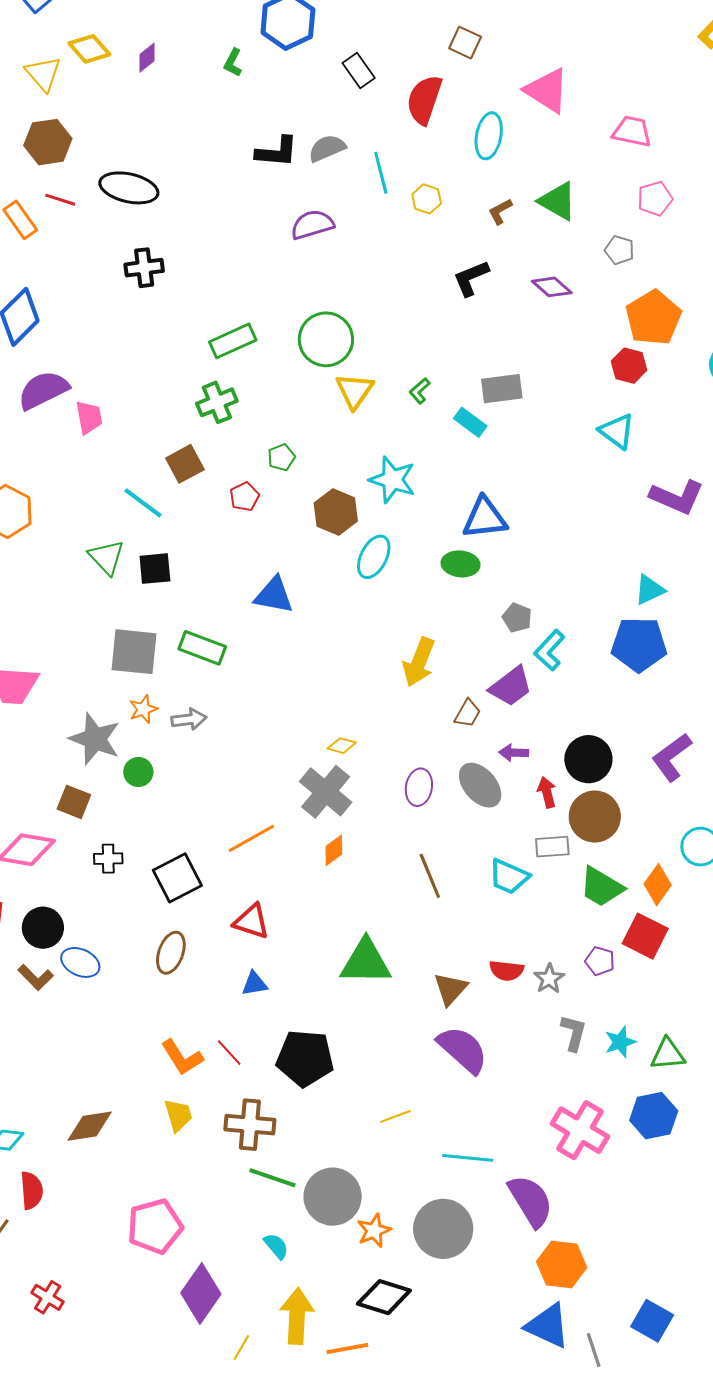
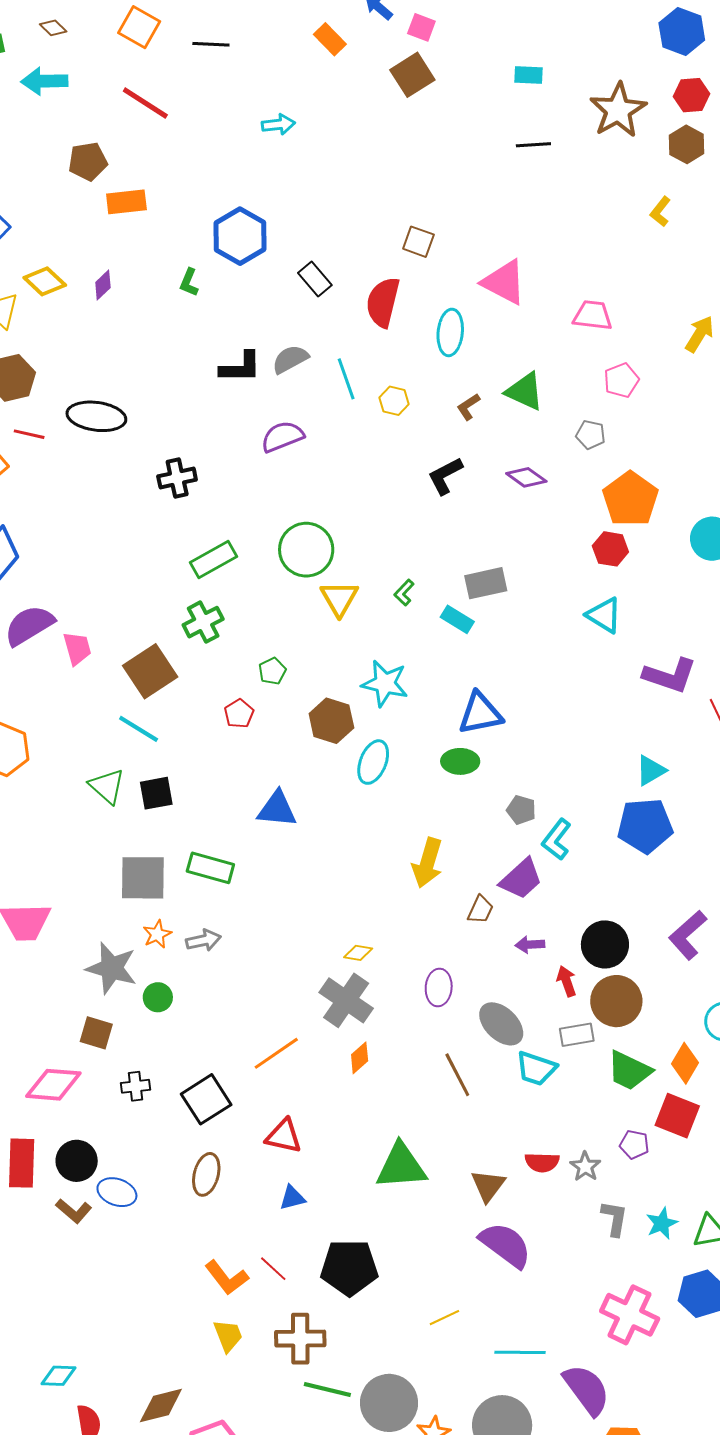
black cross: (144, 268) -> (177, 478), moved
brown square: (185, 464) -> (150, 671), moved, size x1.4
gray ellipse: (480, 785) -> (501, 1024), moved
brown diamond: (90, 1126) -> (161, 1405), moved

